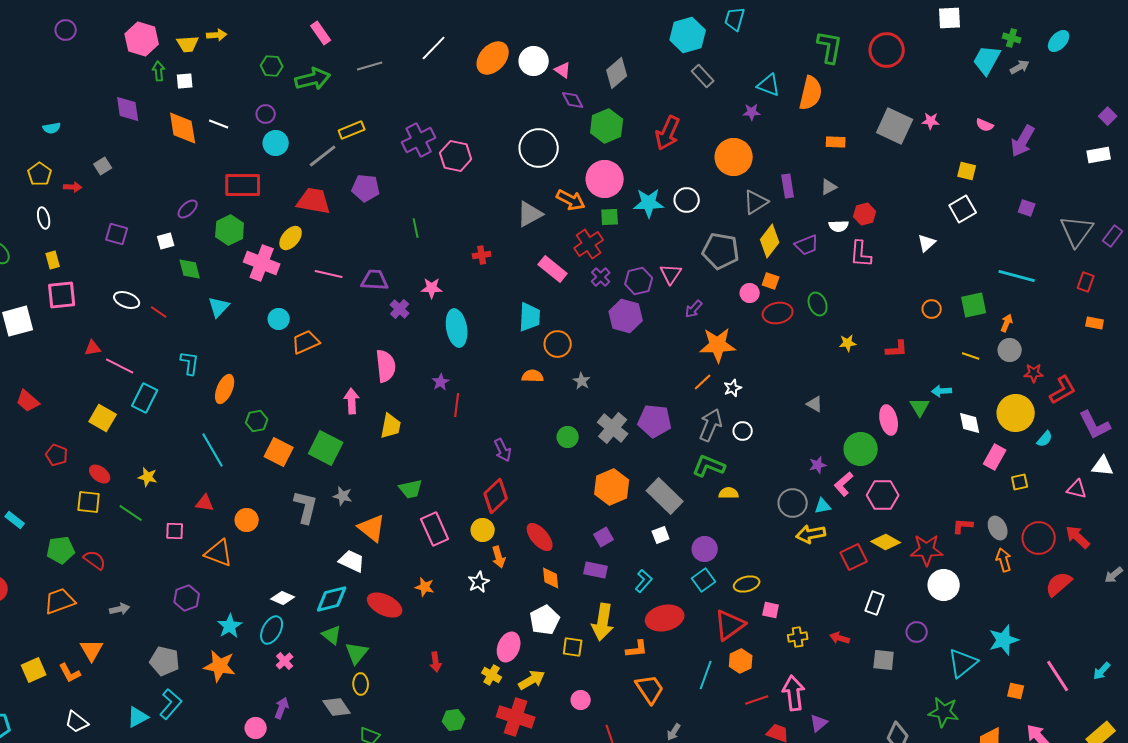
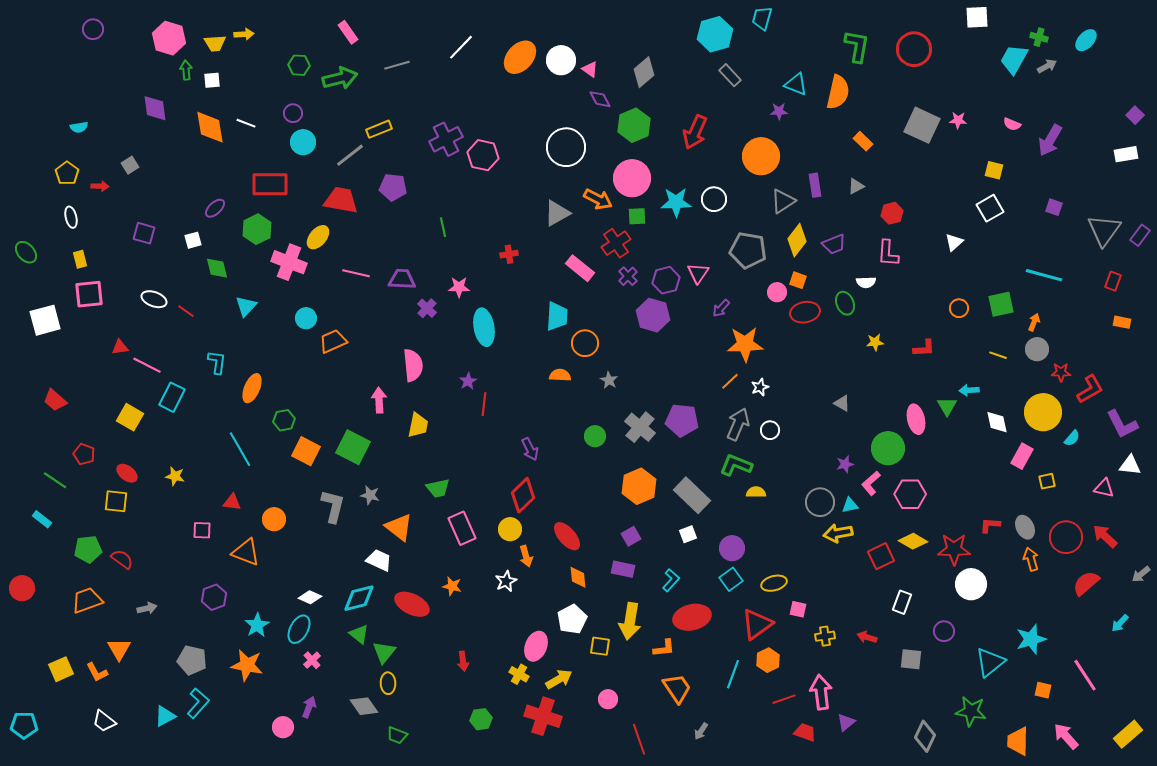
orange rectangle: (836, 142) -> (863, 141), turned 42
white semicircle: (839, 226) -> (866, 282), moved
green line: (131, 513) -> (55, 480), moved
cyan arrow: (1102, 671) -> (1120, 623), moved

